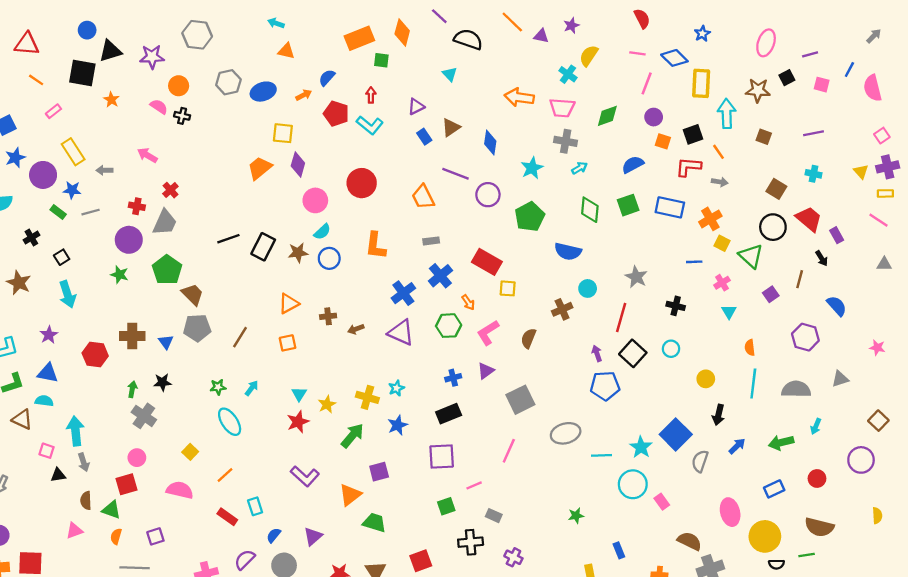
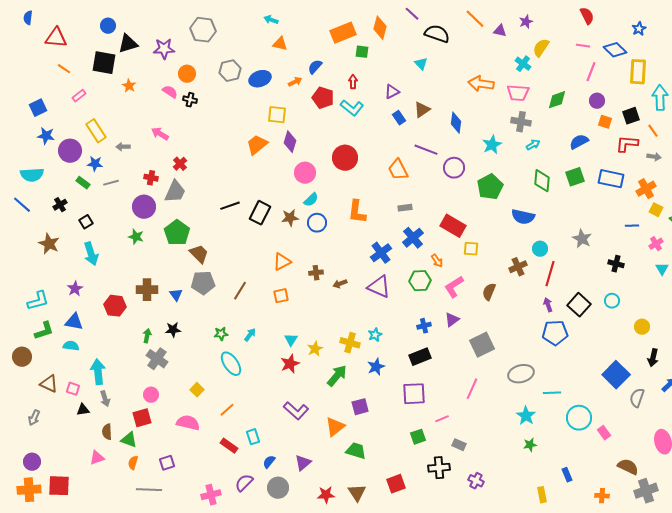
blue star: (15, 158) -> (46, 136), turned 30
red line: (621, 317) -> (550, 274), moved
brown triangle: (22, 419) -> (49, 384), moved
cyan star: (641, 447) -> (526, 416), moved

